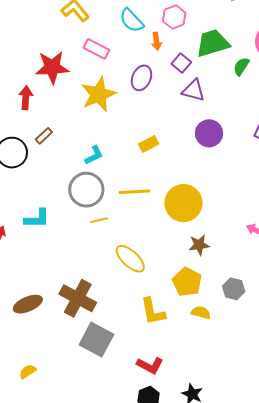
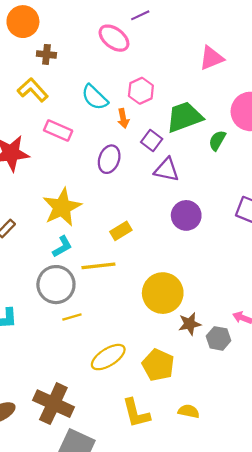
yellow star: (99, 94) -> (62, 207), moved
yellow line: (134, 192) -> (98, 266), moved
brown star: (199, 245) -> (190, 324), moved
yellow ellipse: (130, 259) -> (108, 357), turned -72
yellow pentagon: (187, 282) -> (158, 365), moved
gray hexagon: (234, 289) -> (218, 338), moved

